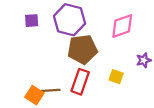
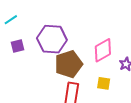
pink diamond: (122, 26) -> (103, 50), moved

